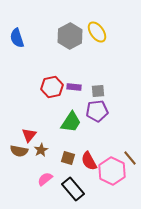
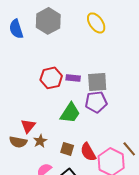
gray hexagon: (70, 36) -> (48, 21), moved
gray square: (98, 91) -> (97, 82), size x1.5

